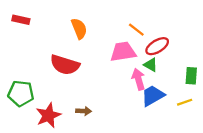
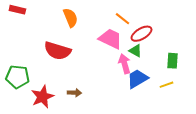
pink trapezoid: (123, 52) -> (110, 39), turned 35

